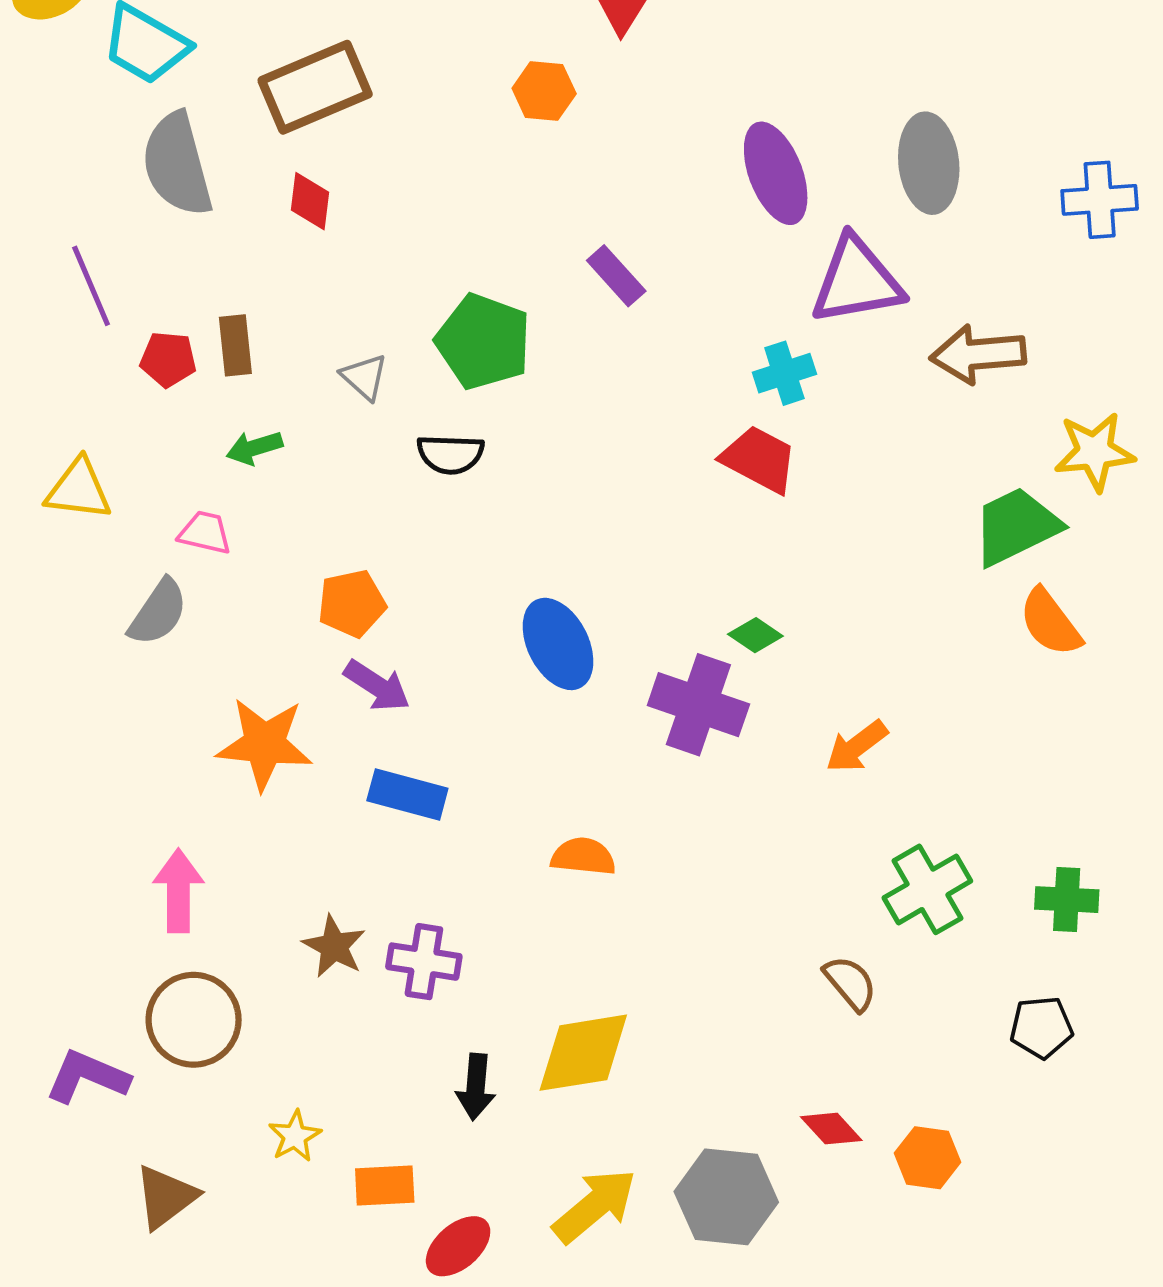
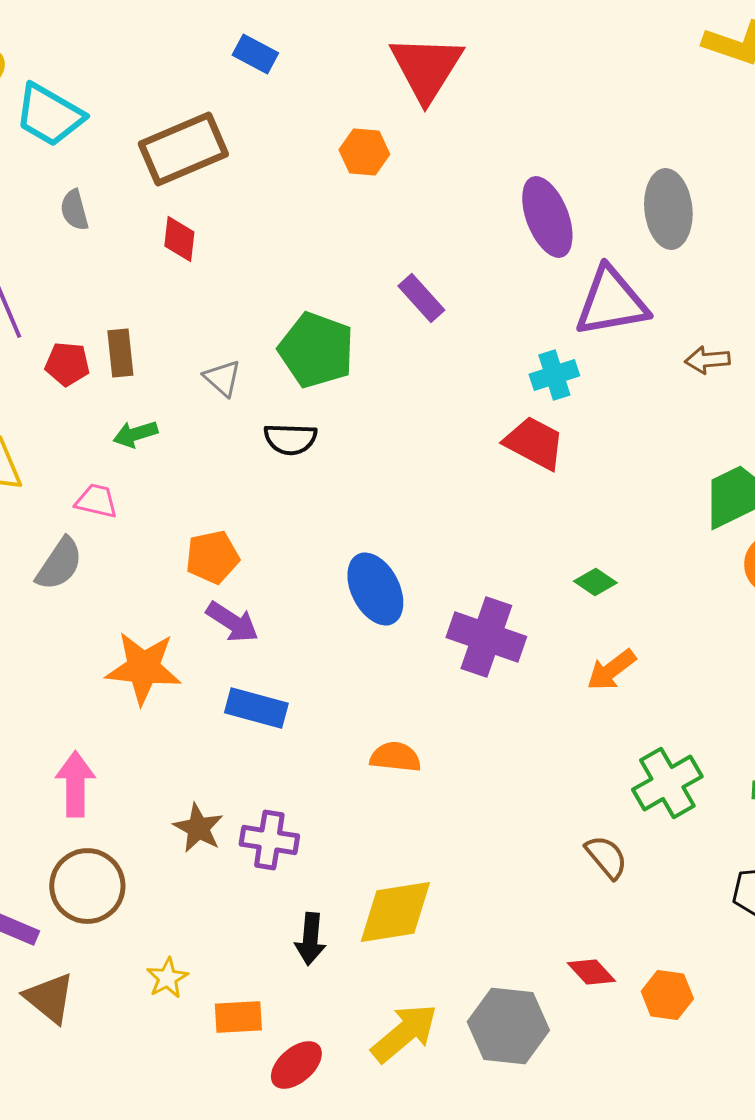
gray semicircle: (177, 164) -> (74, 210), size x0.5
brown arrow: (978, 354) -> (707, 360), size x0.6
green diamond: (755, 635) -> (595, 582), moved
brown triangle: (166, 1197) -> (49, 998), moved, turned -44

